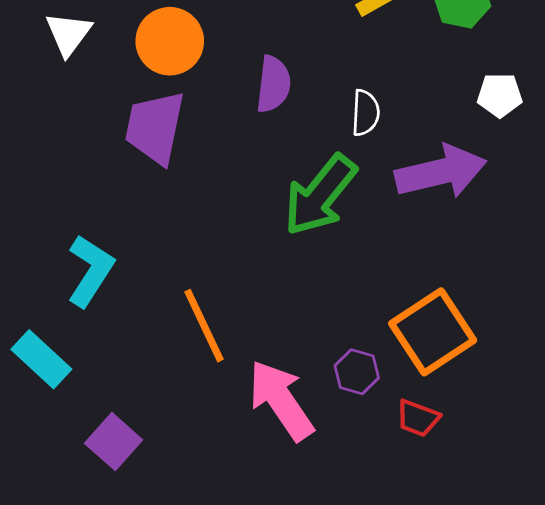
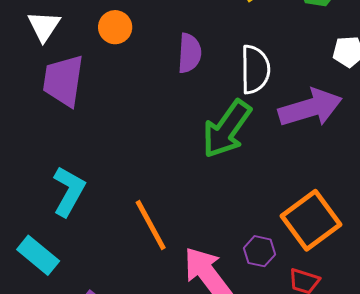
orange circle: (170, 41) -> (115, 27), size x0.7
white semicircle: (365, 113) -> (255, 69), size x1.5
purple trapezoid: (155, 127) -> (63, 81), moved

